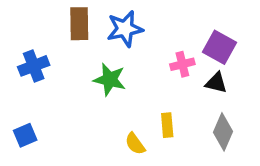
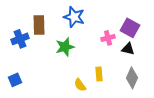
brown rectangle: (79, 24) -> (39, 25), moved
blue star: (125, 29) -> (74, 17), turned 30
green star: (110, 79) -> (65, 47), turned -30

